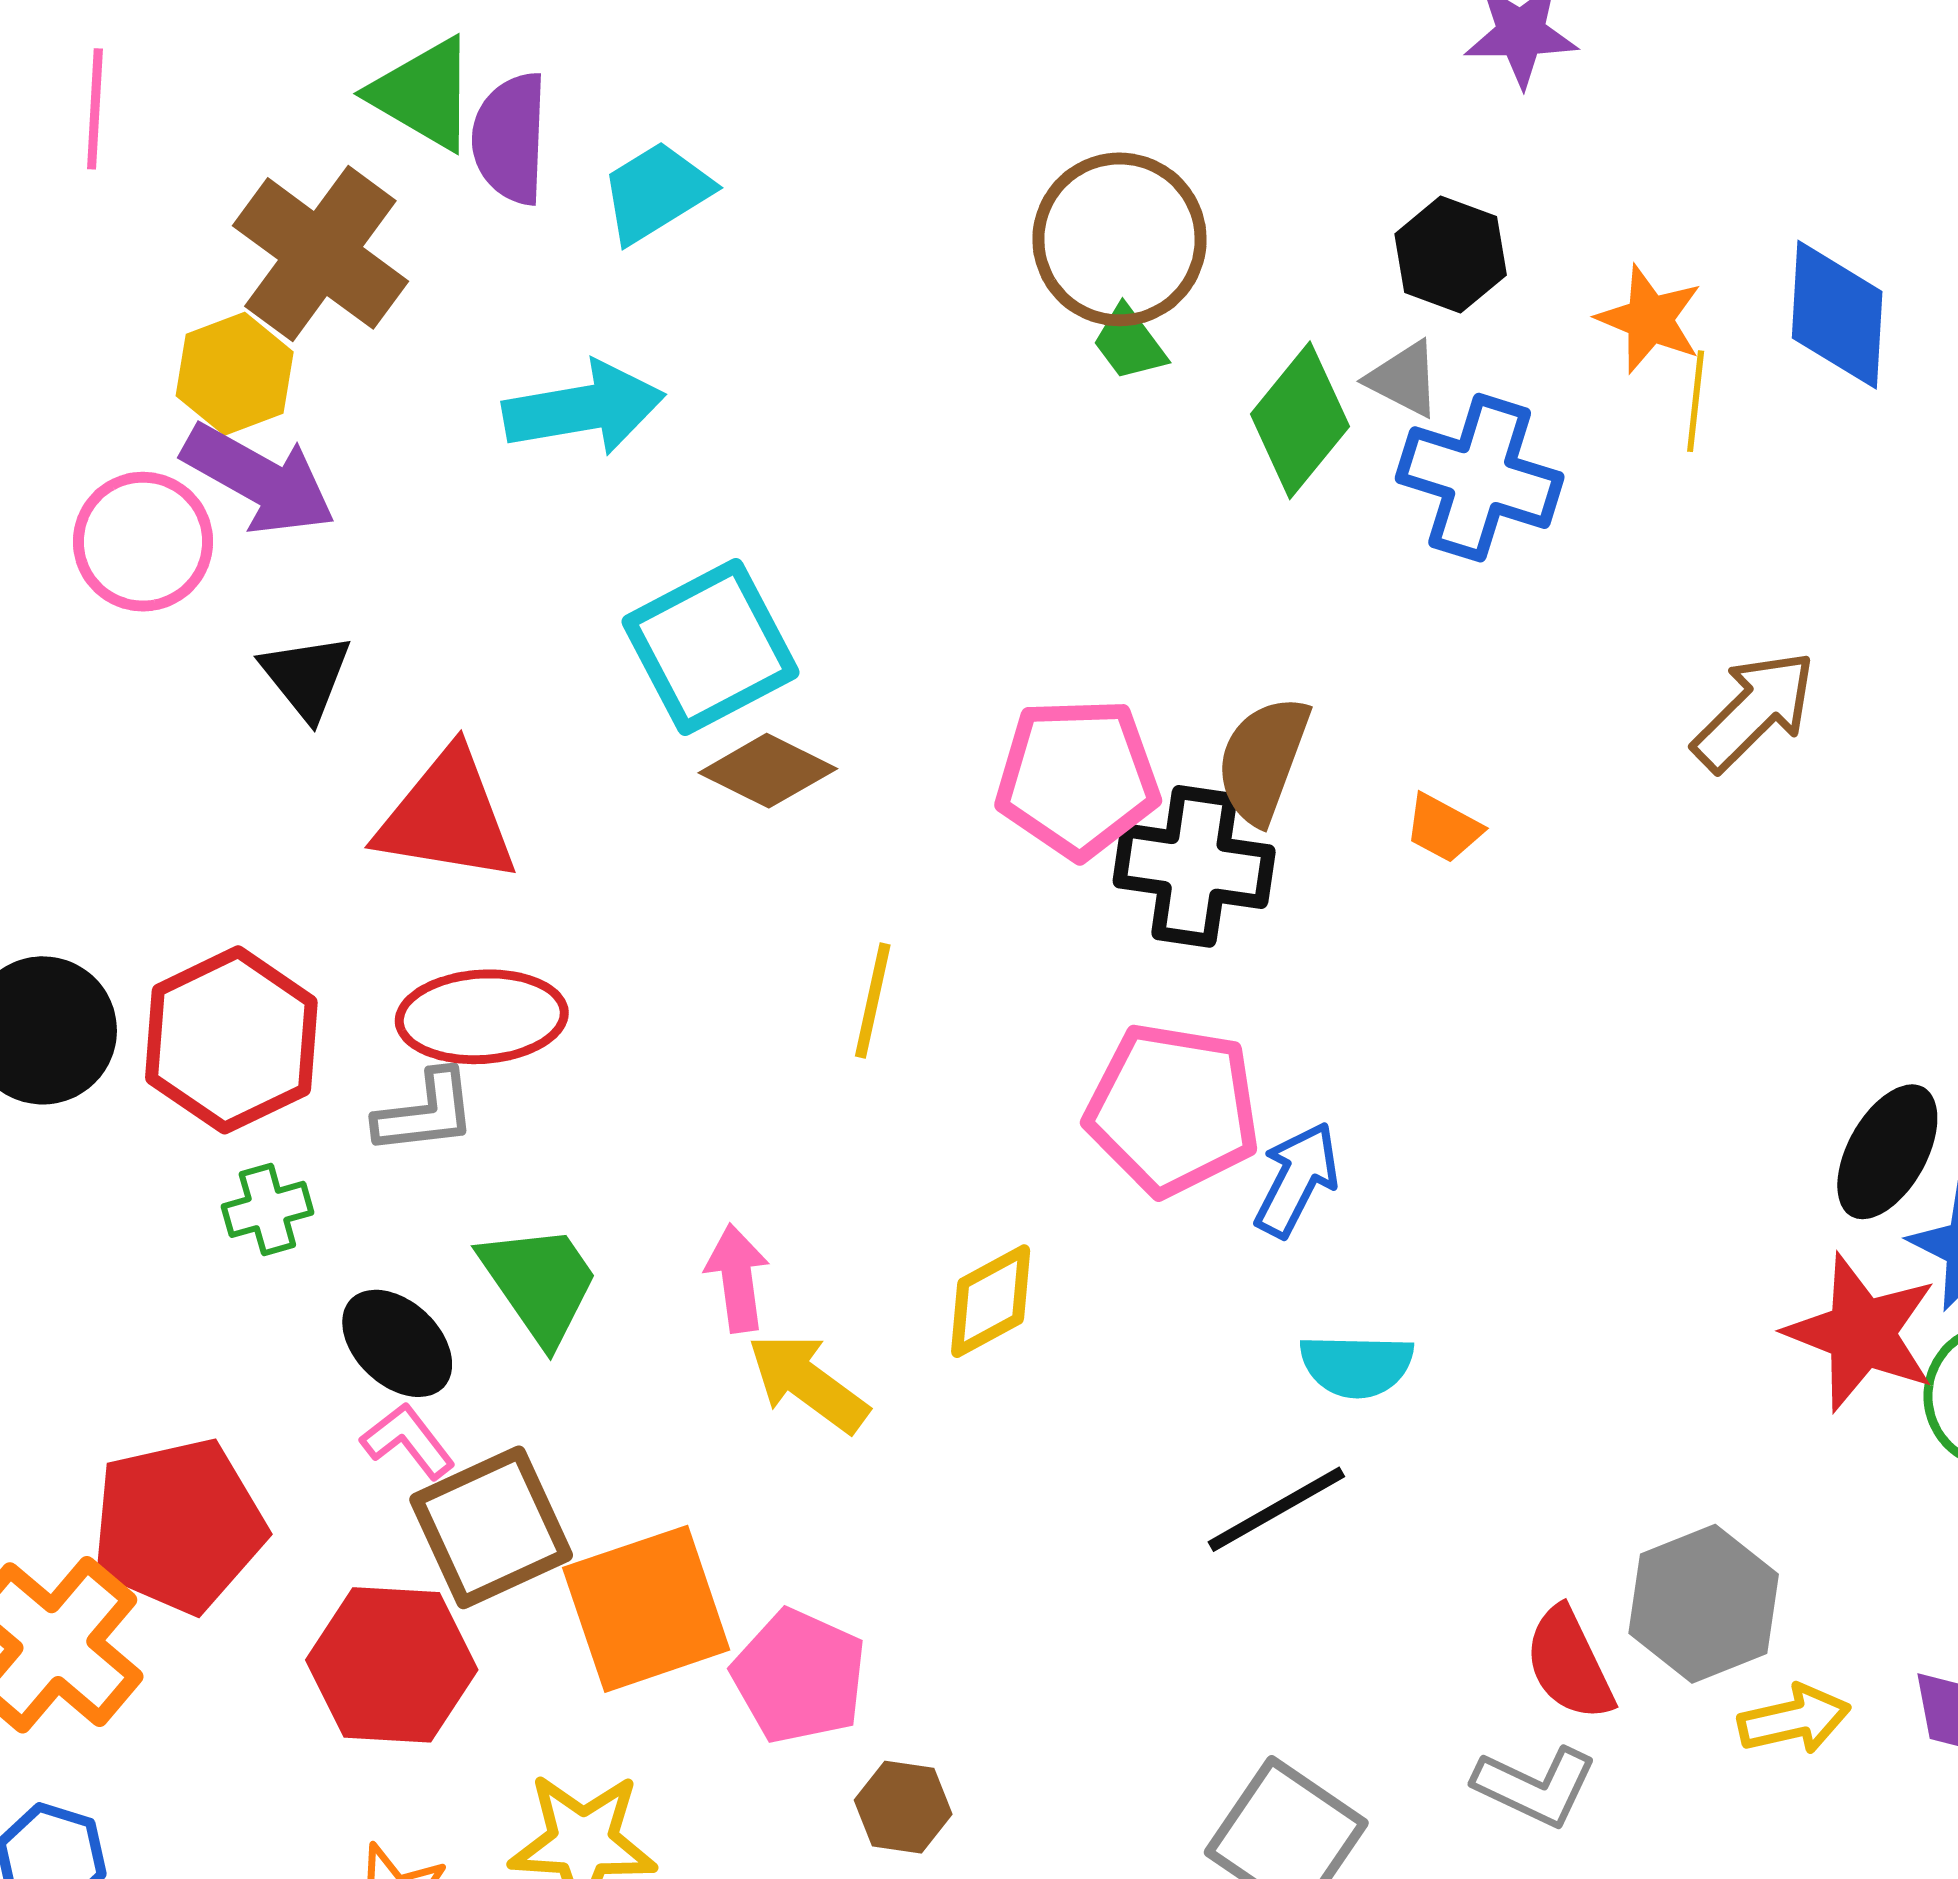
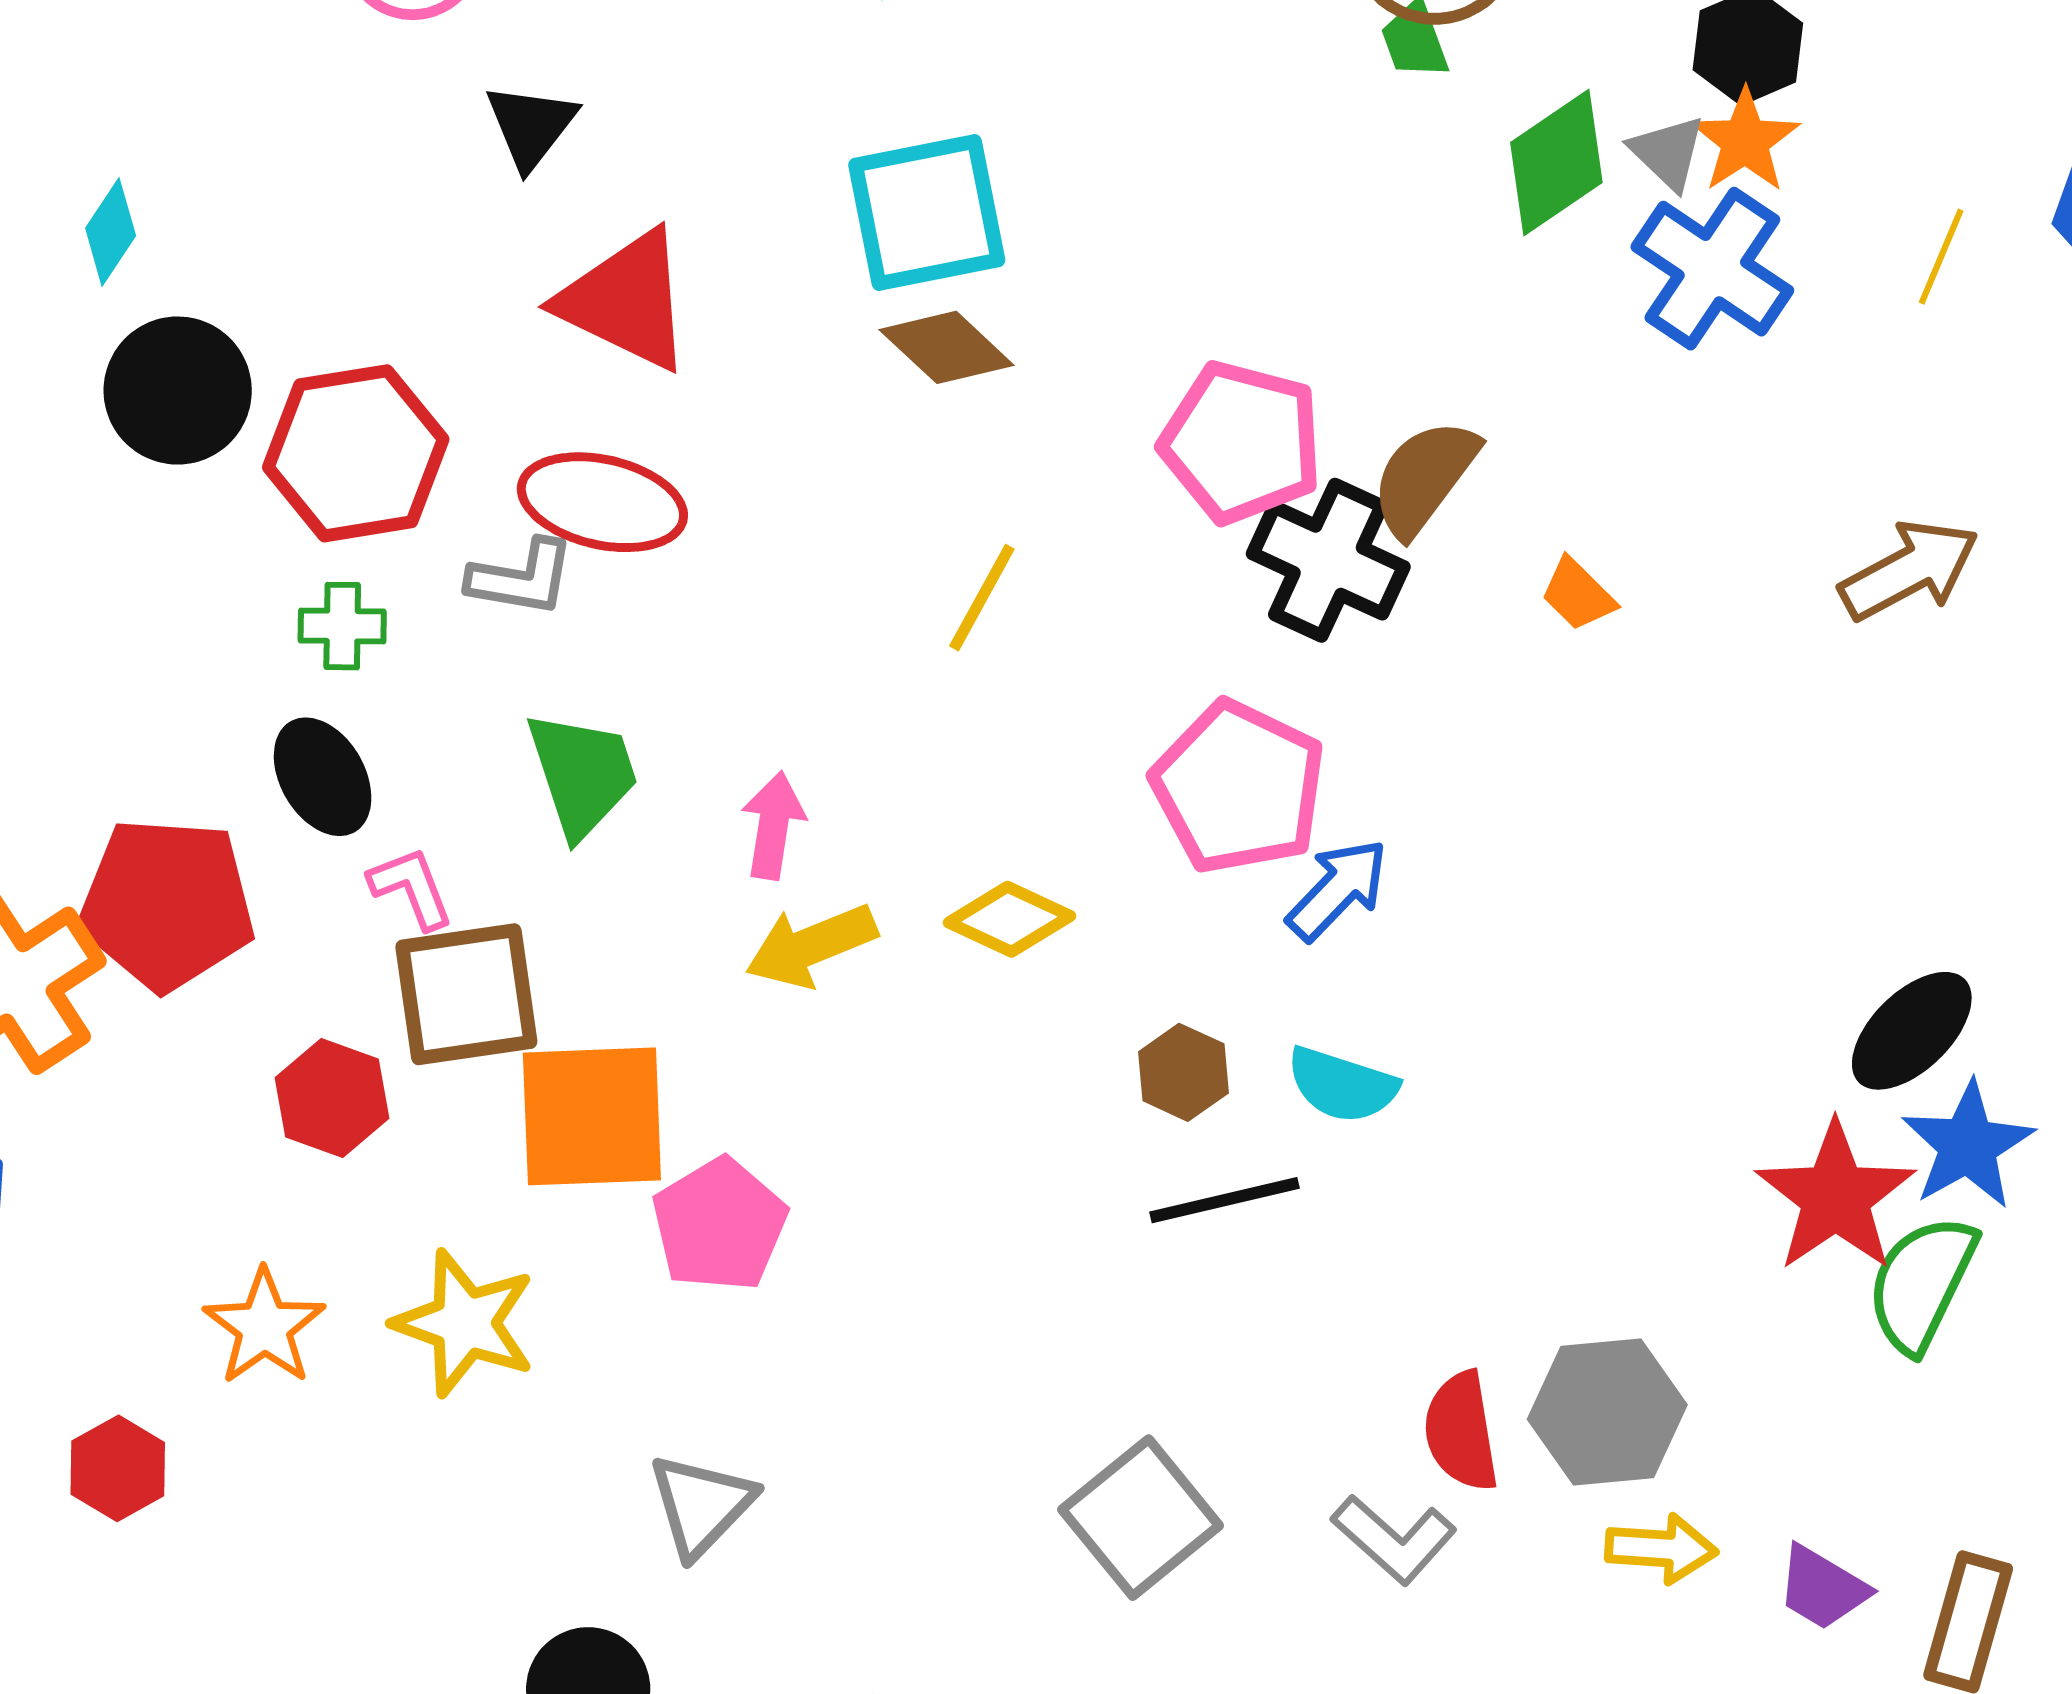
orange star: (1650, 319) -> (1745, 141), moved
yellow diamond: (991, 1301) -> (1010, 919), turned 37
black ellipse: (397, 1343) -> (323, 777), moved
yellow arrow: (808, 1383) -> (811, 946), turned -75
red hexagon: (392, 1665) -> (332, 1098), size x0.7
brown hexagon: (903, 1807) -> (1183, 1072), moved

